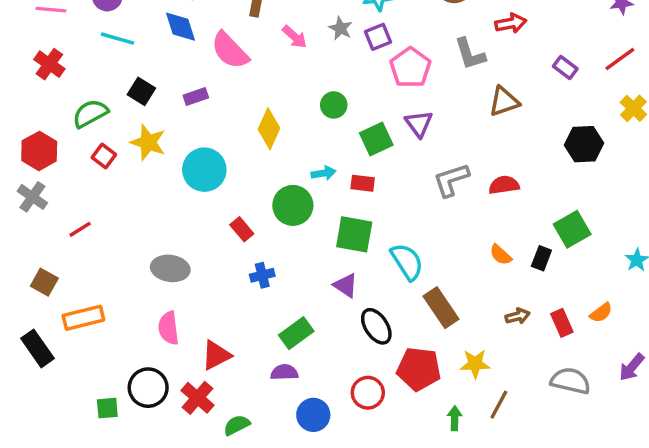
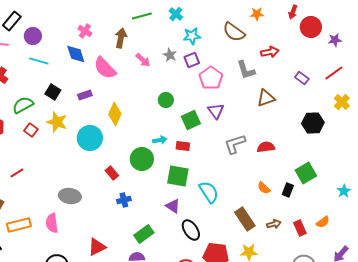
yellow diamond: (269, 129) -> (115, 114), moved
brown rectangle: (441, 308) -> (245, 219), moved
pink semicircle: (169, 328) -> (52, 223), moved

